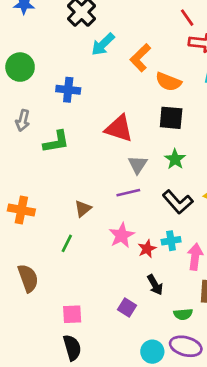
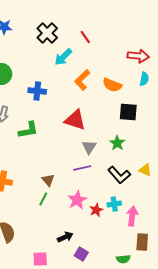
red line: (187, 18) -> (85, 37), moved
orange L-shape: (140, 58) -> (82, 80), moved
black square: (171, 118) -> (128, 112), moved
brown triangle: (83, 209) -> (48, 180), turned -32
green line: (67, 243) -> (43, 199), moved
black arrow: (155, 285) -> (65, 237), moved, turned -84

